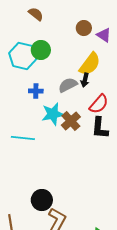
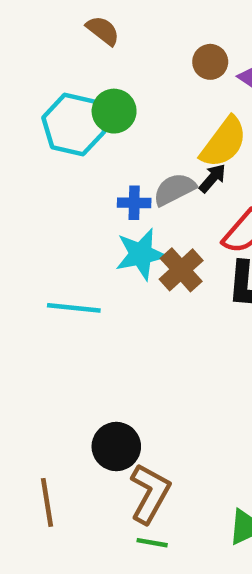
black arrow: (85, 80) -> (212, 178), turned -152
blue cross: (36, 91) -> (134, 203), moved

